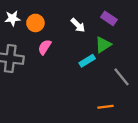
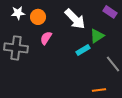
purple rectangle: (109, 18) -> (110, 12), moved
white arrow: (78, 25) -> (75, 19), size x1.6

